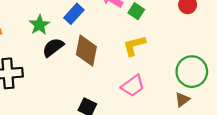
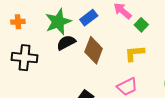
green star: (39, 25) -> (58, 22), size x1.5

